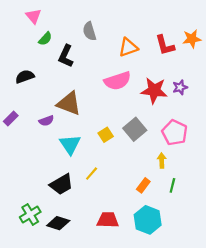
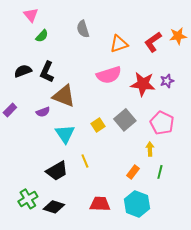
red L-shape: (165, 45) -> (153, 42), turned 70
black L-shape: (66, 56) -> (47, 72), moved
yellow line: (92, 174) -> (85, 161), turned -64

